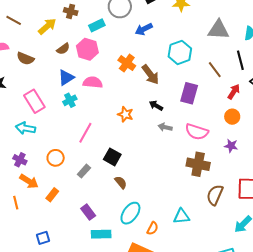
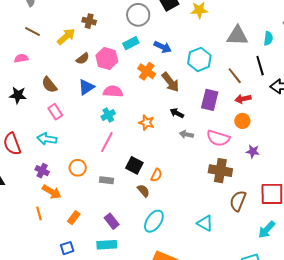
cyan rectangle: (97, 25) -> (131, 43), moved
blue arrow: (144, 29) -> (163, 47), moved, turned -126
brown semicircle: (25, 59) -> (49, 85), moved, turned 30
red arrow: (234, 92) -> (243, 99), moved, turned -133
cyan cross: (70, 100) -> (108, 115), moved
pink rectangle: (34, 101) -> (55, 112), size x0.7
orange circle: (232, 117) -> (242, 121), moved
gray rectangle: (84, 171) -> (106, 180), turned 56
orange rectangle: (52, 195) -> (74, 218), moved
cyan triangle: (181, 216) -> (205, 223), turned 36
orange semicircle: (152, 228) -> (156, 175), moved
cyan rectangle: (101, 234) -> (107, 245), moved

